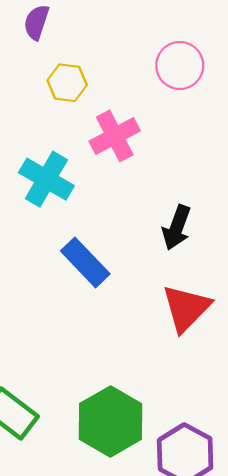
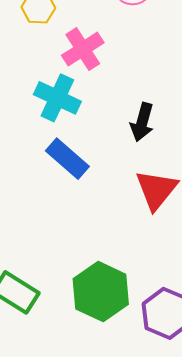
cyan cross: (46, 179) -> (57, 98), moved

